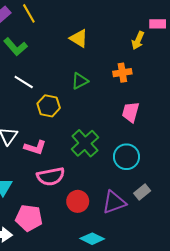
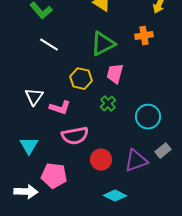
green triangle: (80, 81) -> (103, 44), size x1.5
yellow hexagon: (49, 106) -> (81, 79), moved
pink trapezoid: (131, 112) -> (115, 74), moved
green cross: (85, 143) -> (108, 104), size x0.6

